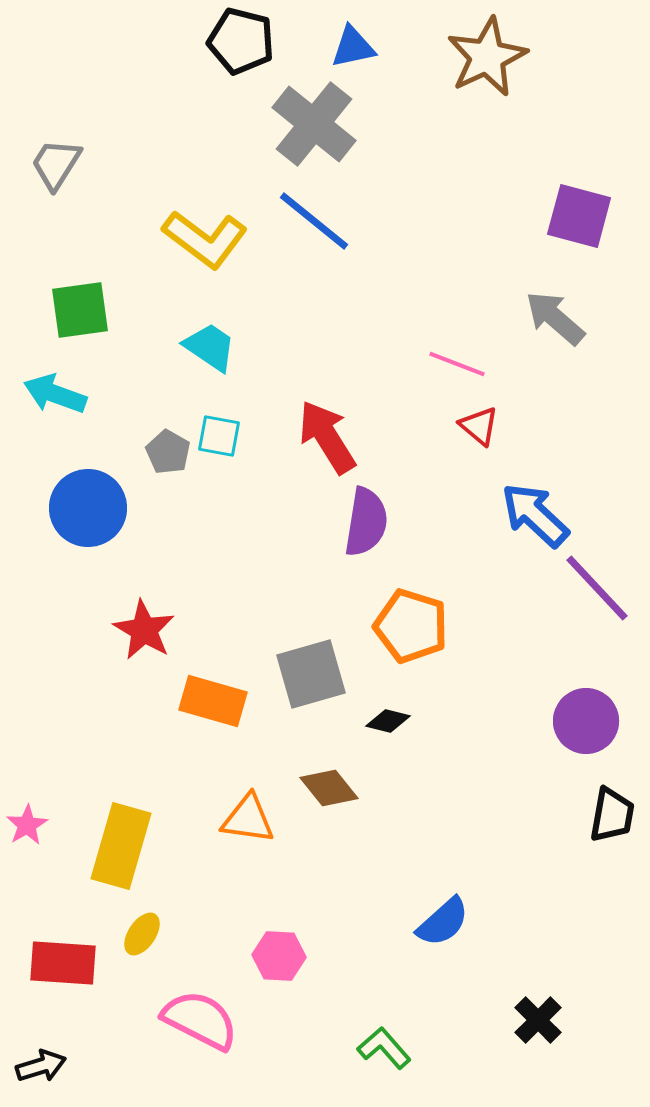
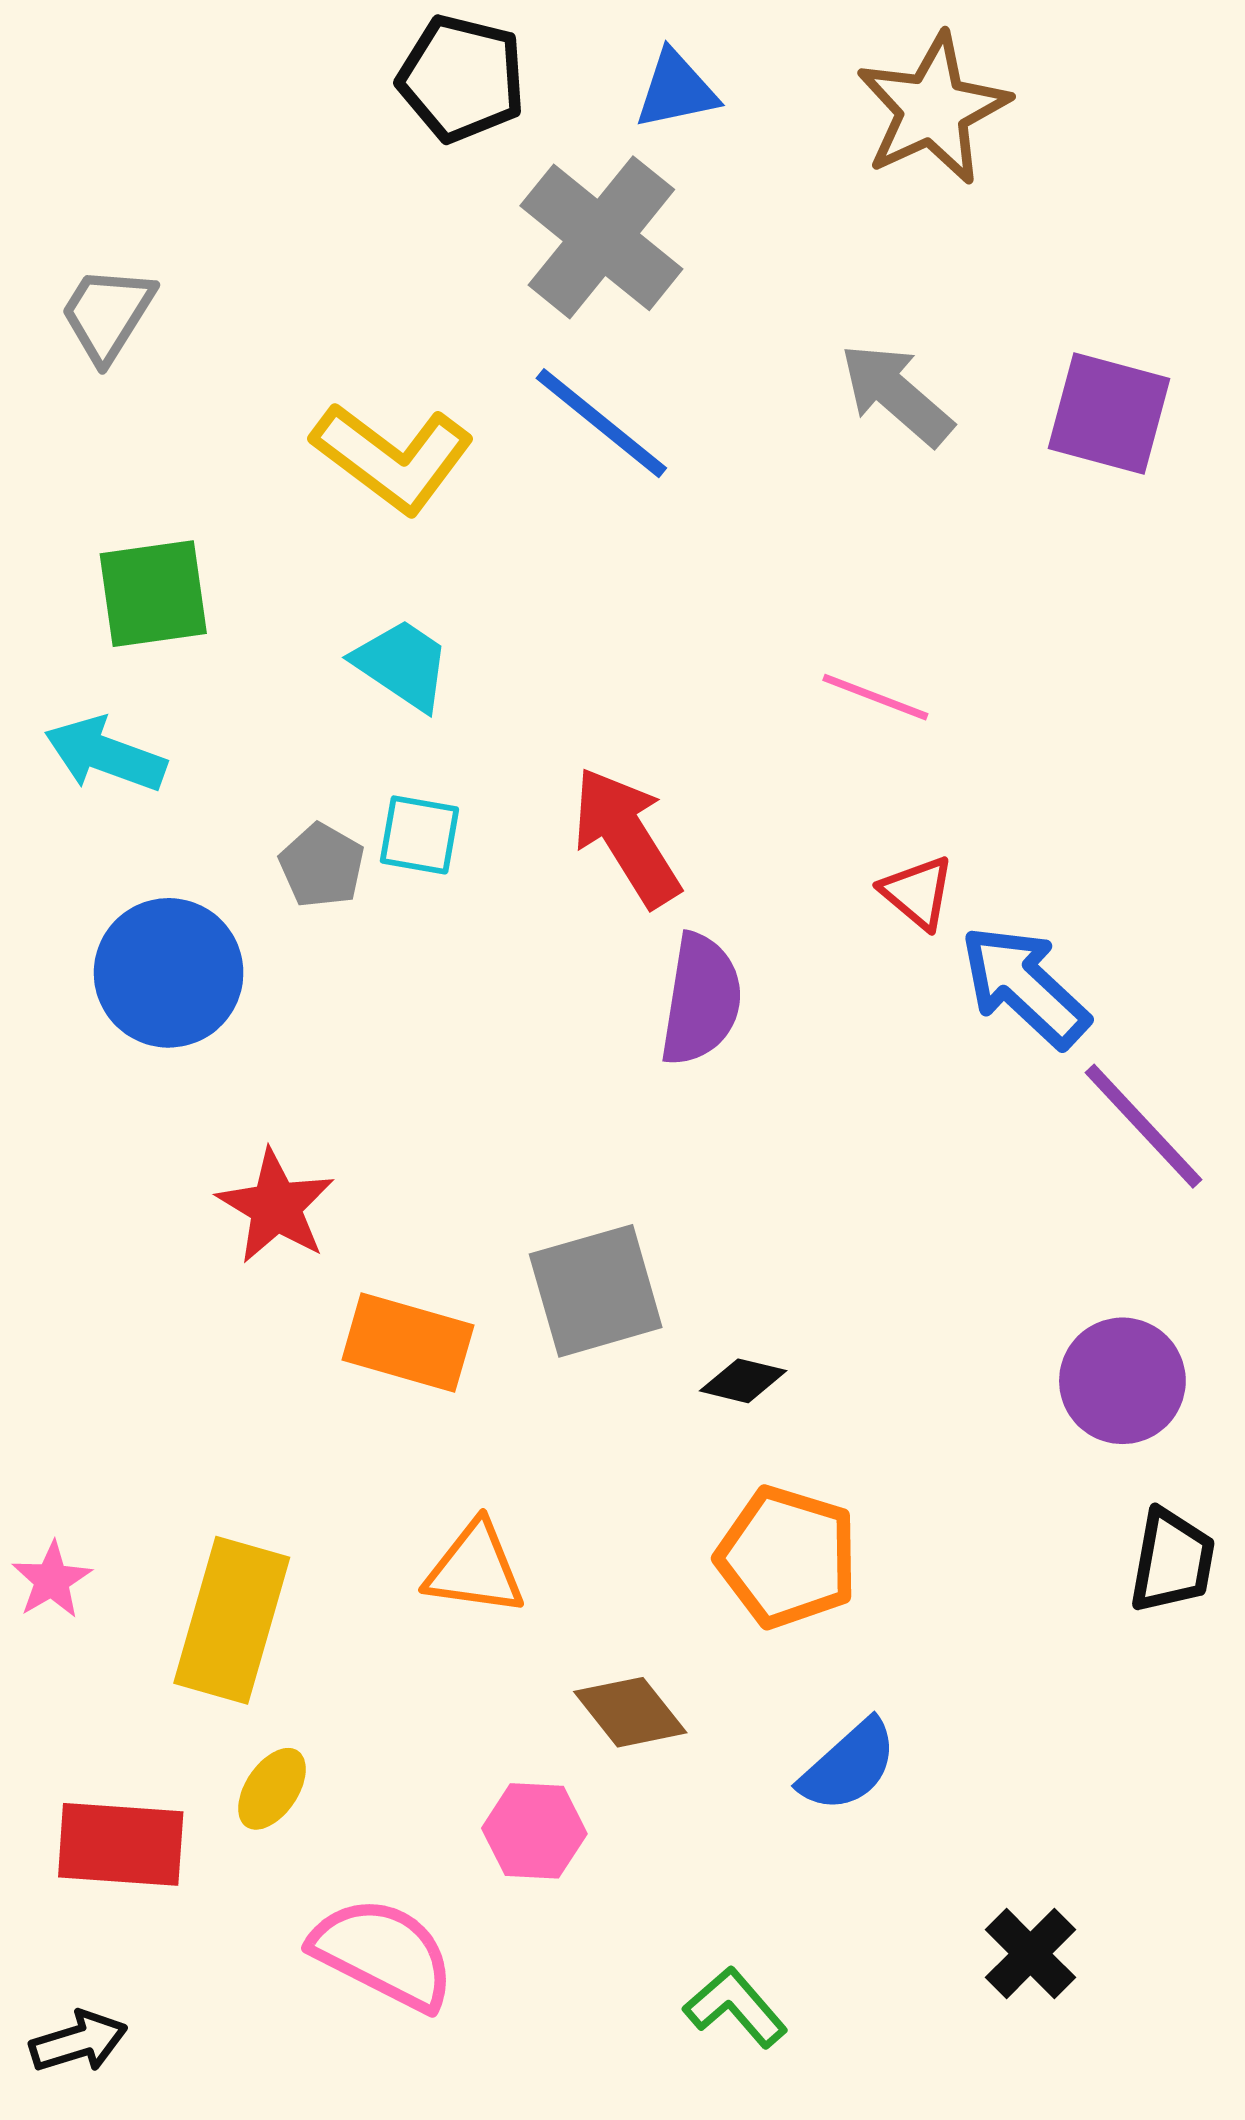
gray arrow: (555, 318) -> (896, 394), moved
red triangle: (479, 426) -> (917, 892), moved
orange pentagon: (411, 626) -> (787, 1557), moved
brown diamond: (329, 788) -> (630, 1712), moved

